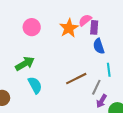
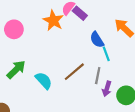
purple rectangle: (94, 27) -> (80, 13), turned -40
blue semicircle: (99, 46) -> (97, 40), moved
cyan semicircle: (35, 85) -> (44, 81), moved

